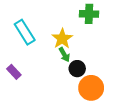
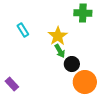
cyan rectangle: (25, 32) -> (23, 30), size x0.6
purple rectangle: (14, 72) -> (12, 84), moved

